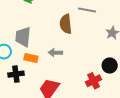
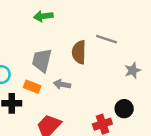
gray trapezoid: (23, 37) -> (42, 60), moved

